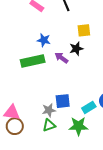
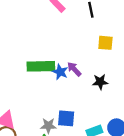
blue star: (44, 40) -> (60, 72), moved
black star: (76, 49) -> (100, 82), moved

